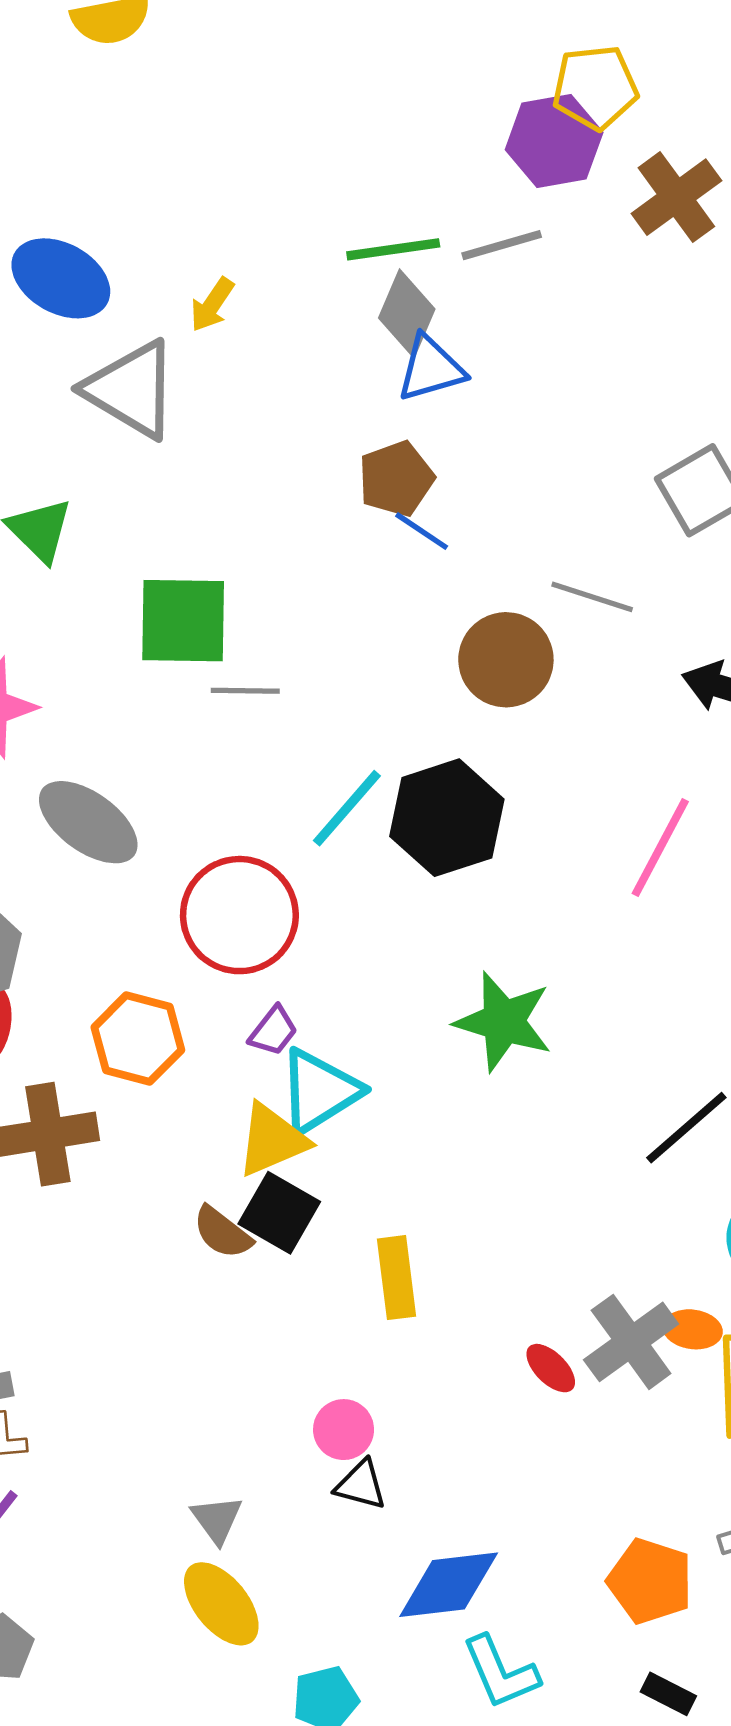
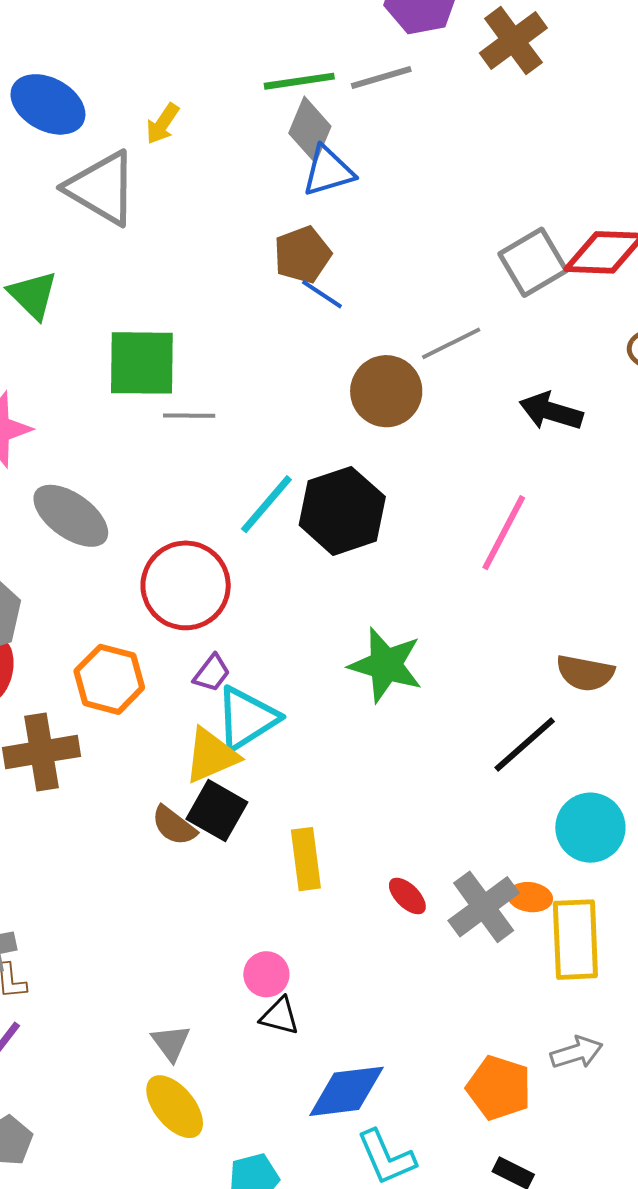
gray line: (592, 597) -> (451, 343), turned -44
red ellipse: (551, 1368) -> (407, 896), moved

